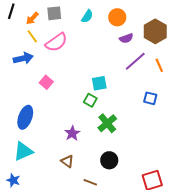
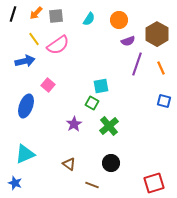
orange arrow: (32, 18) -> (36, 13), moved
purple line: (135, 61) -> (137, 64), turned -30
blue square: (150, 98) -> (164, 101), moved
blue ellipse: (25, 117) -> (26, 106), moved
purple star: (72, 133) -> (74, 124), moved

